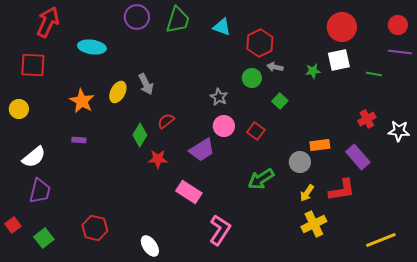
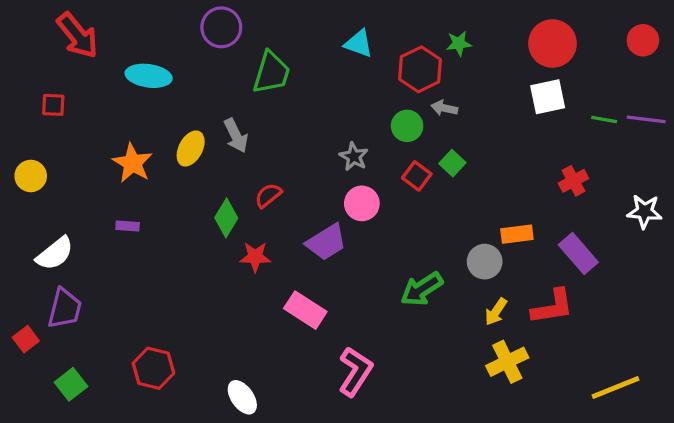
green trapezoid: (178, 20) -> (271, 73), moved
red arrow: (48, 22) -> (78, 35), turned 116
purple line: (400, 52) -> (646, 119), moved
red square: (33, 65) -> (53, 105), size x0.6
green star: (313, 71) -> (459, 43), moved
red cross: (367, 119) -> (573, 181), moved
red square: (256, 131) -> (417, 176), moved
red square: (13, 225) -> (26, 339), moved

